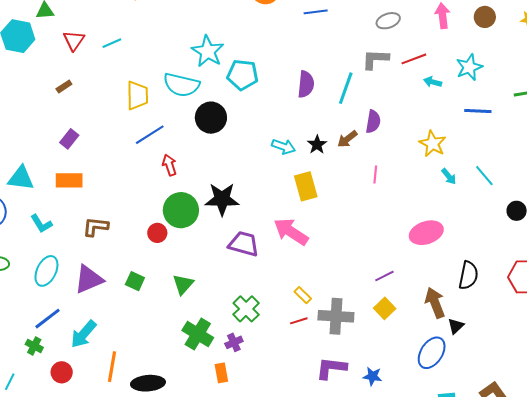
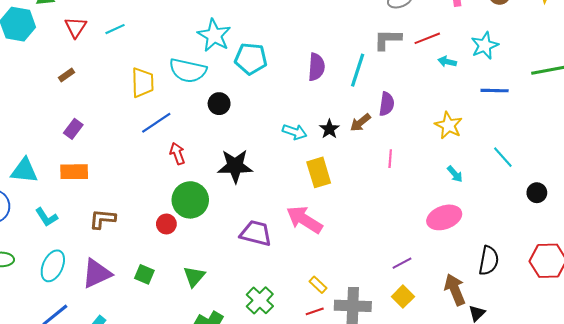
black circle: (211, 118) -> (219, 104), size x0.7
cyan arrow: (449, 176) -> (455, 174), moved
black star: (222, 199) -> (235, 166), moved

